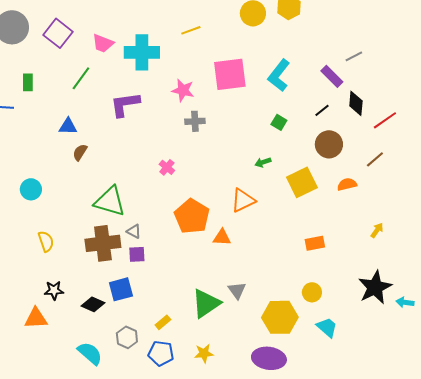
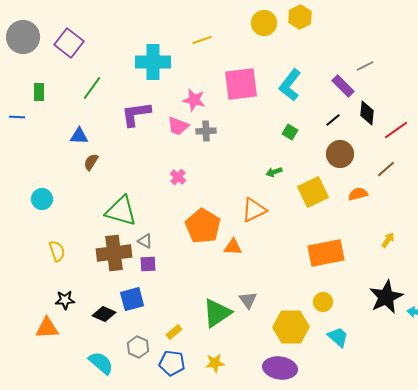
pink trapezoid: (103, 43) -> (178, 126), moved
orange rectangle: (315, 243) -> (326, 253), size x1.8

